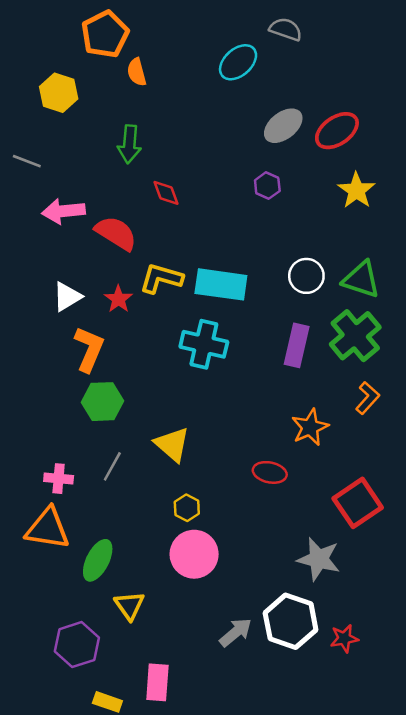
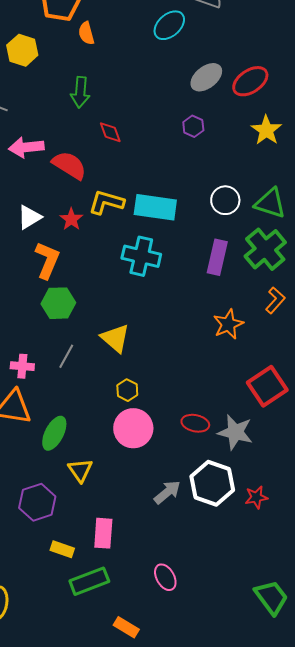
red ellipse: (270, 472) -> (195, 423), moved

